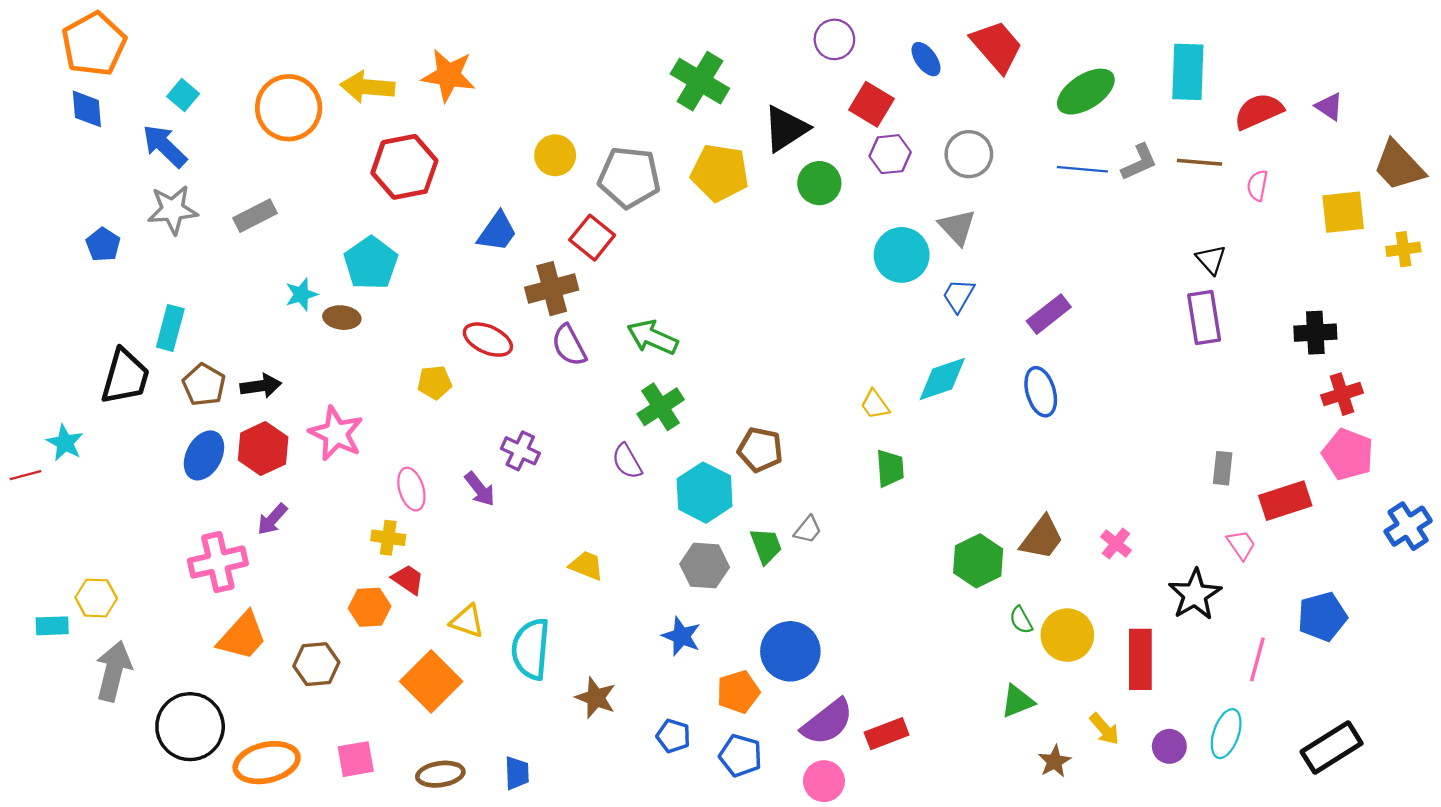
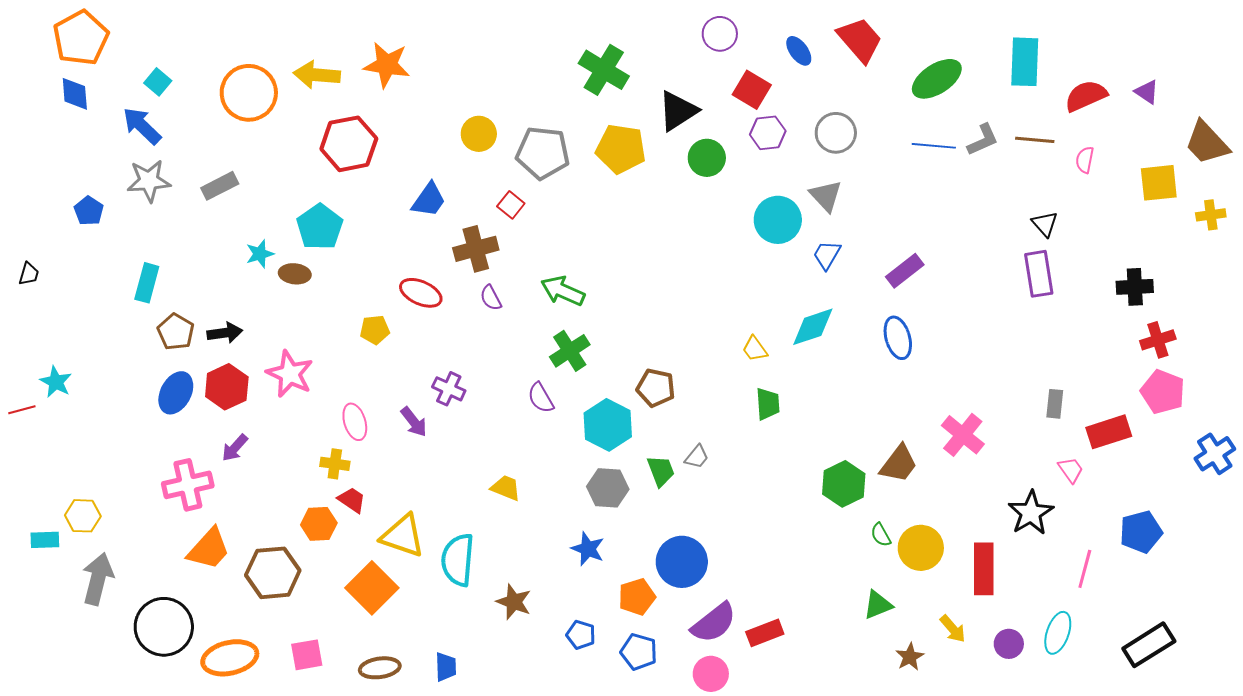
red square: (592, 238) -> (511, 205), size x0.7
purple semicircle: (569, 345) -> (491, 298), size x0.7
black trapezoid: (125, 377) -> (29, 274), moved, size x0.5
pink cross: (1116, 544) -> (963, 435), moved, size x1.6
yellow triangle: (467, 621) -> (403, 536), size x1.5
brown hexagon: (316, 664) -> (273, 573), size x1.4

